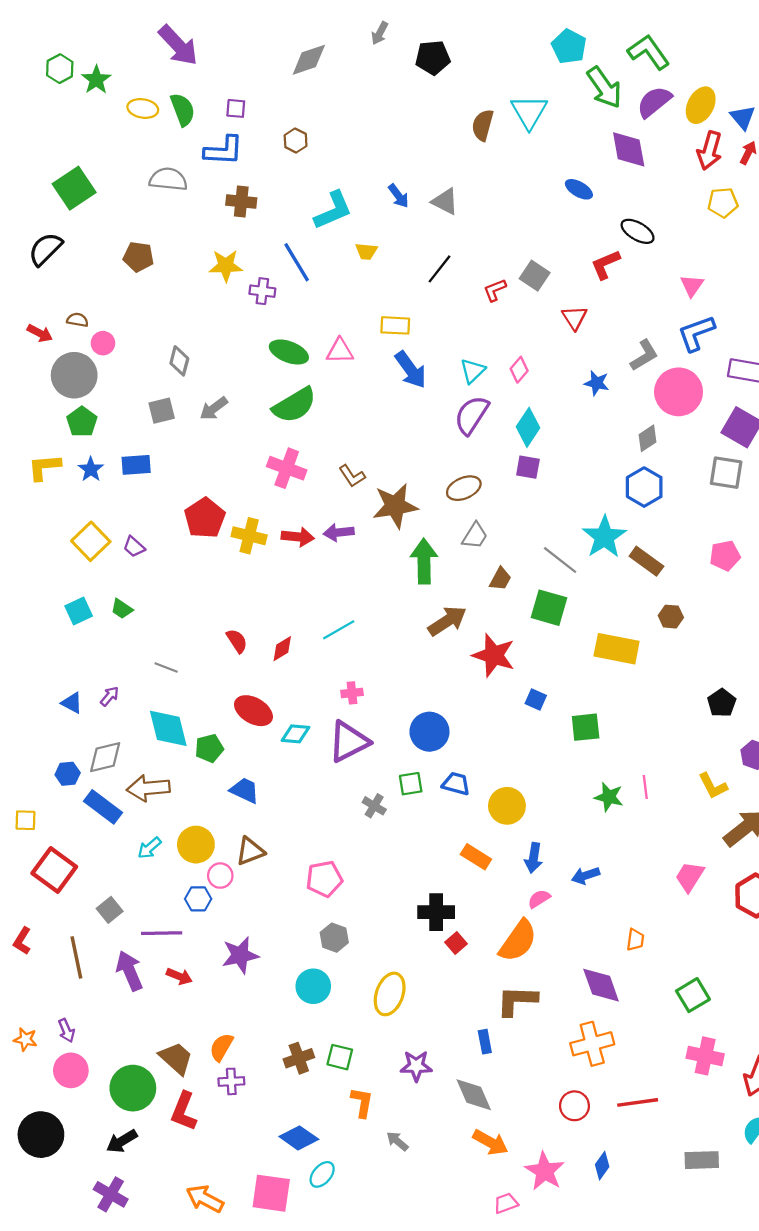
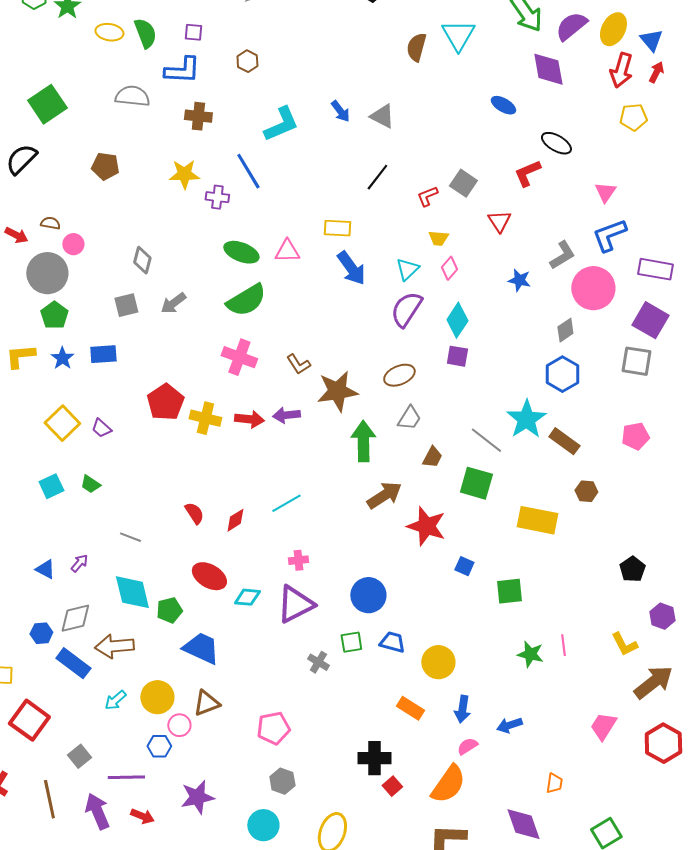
yellow trapezoid: (366, 251) -> (438, 238), moved
blue trapezoid: (245, 790) -> (201, 648), size x1.4

